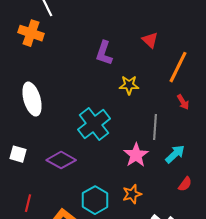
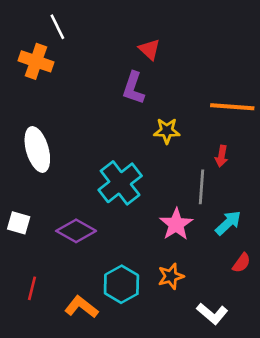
red triangle: (150, 40) -> (149, 49), moved
orange line: (178, 67) -> (232, 107), turned 68
red arrow: (183, 102) -> (222, 156), moved, turned 42

